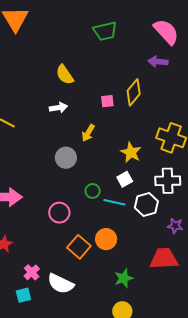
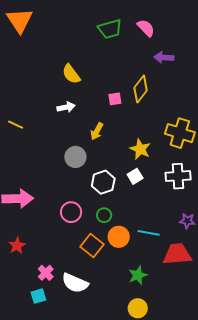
pink semicircle: (166, 32) -> (146, 28), moved, size x0.7
green circle: (93, 191) -> (104, 215), moved
cyan line: (114, 202) -> (149, 233), moved
white hexagon: (146, 205) -> (103, 182), moved

